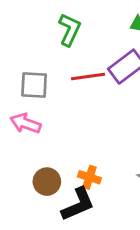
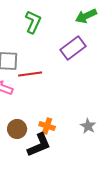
red line: (88, 77) -> (30, 74), moved

